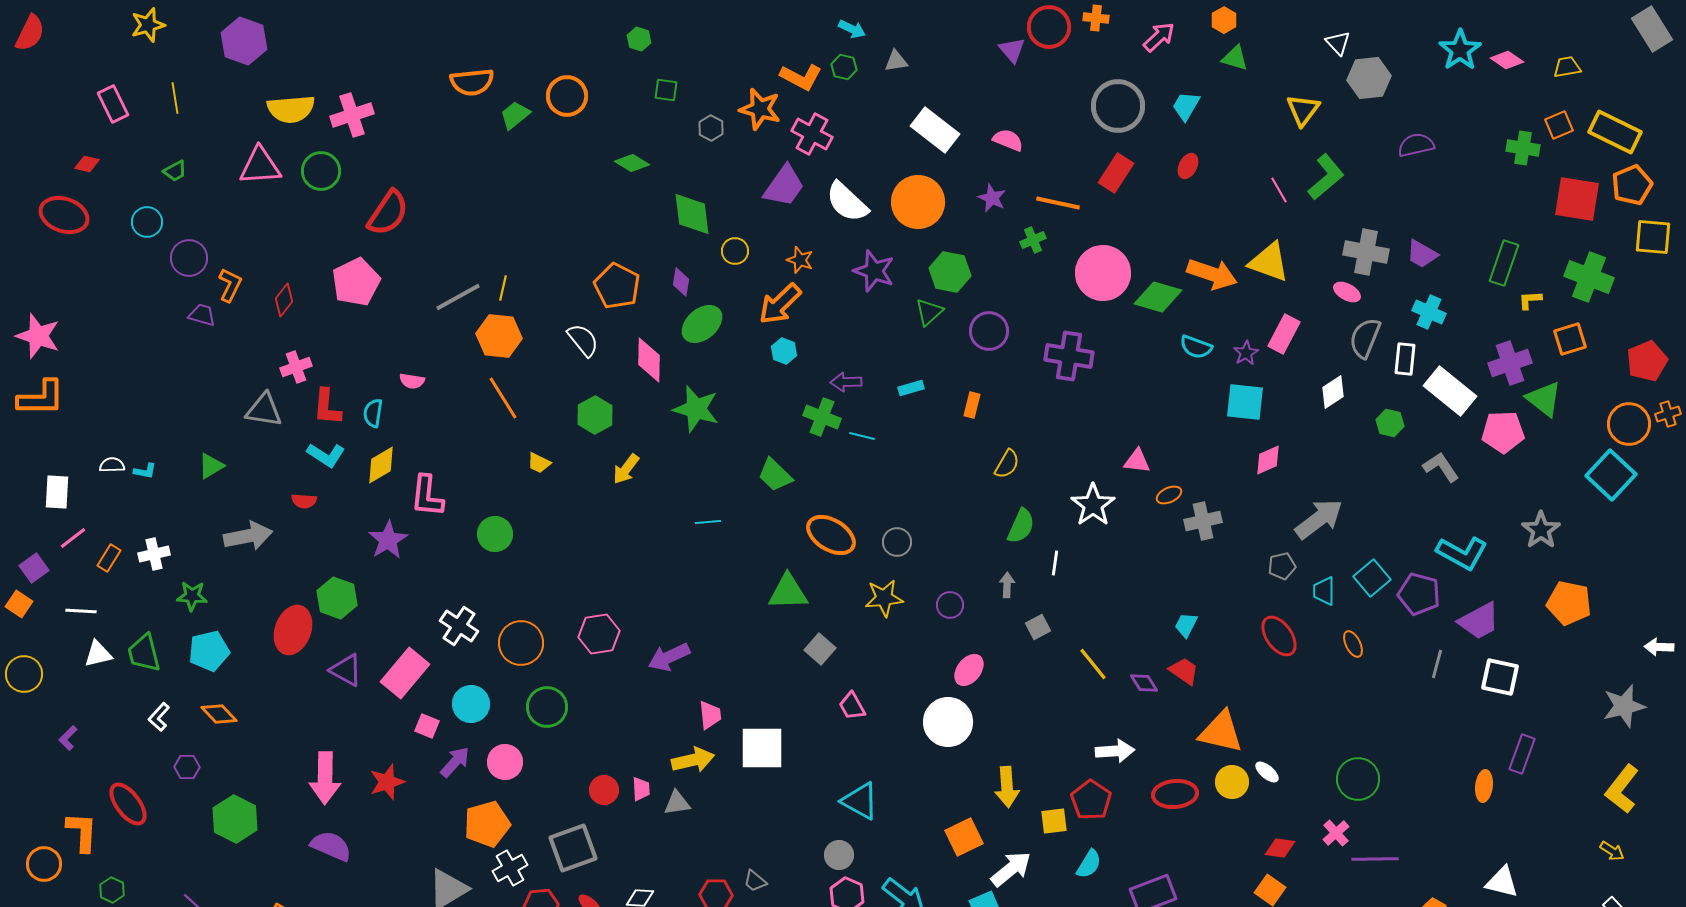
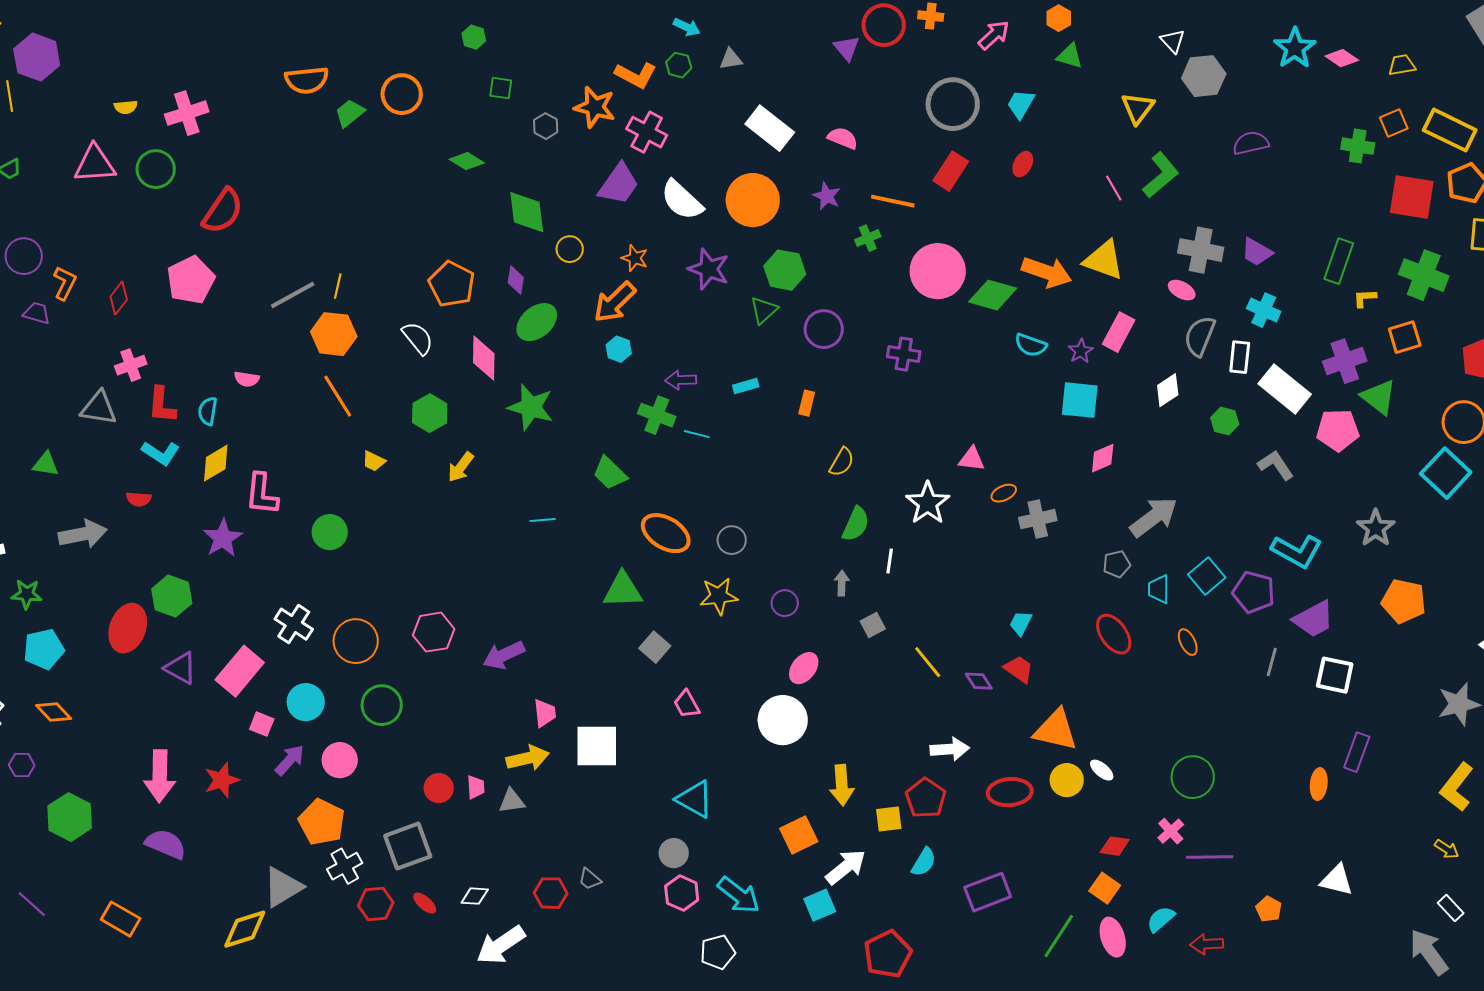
purple hexagon: (244, 41) -> (37, 57), moved
yellow semicircle: (291, 109) -> (126, 107), size x0.5
purple cross: (1069, 356) -> (904, 354), size x0.7
green triangle: (211, 466) -> (46, 464), turned 40
orange pentagon: (487, 824) -> (322, 822), turned -30

